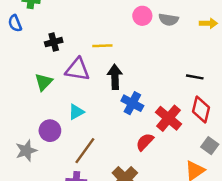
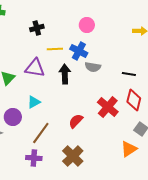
gray semicircle: (169, 20) -> (93, 67), moved
black cross: (54, 42) -> (37, 28), moved
blue cross: (132, 103) -> (79, 51), moved
red semicircle: (145, 142) -> (76, 121), moved

